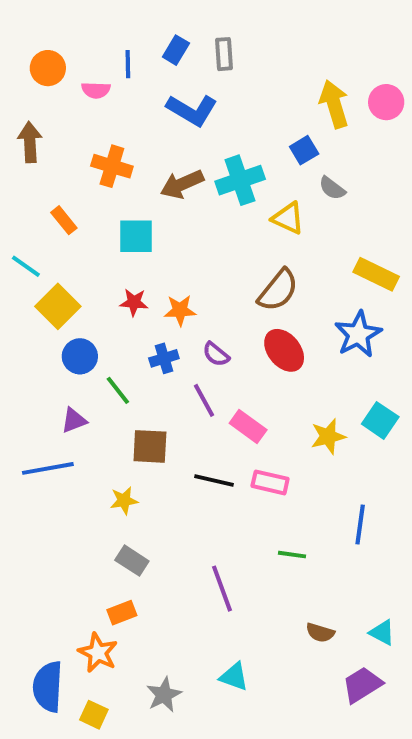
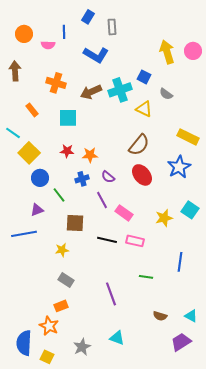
blue rectangle: (176, 50) -> (88, 17), moved
blue square: (304, 150) -> (144, 77), moved, turned -32

